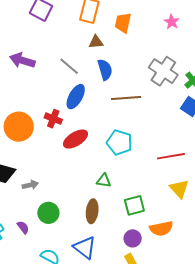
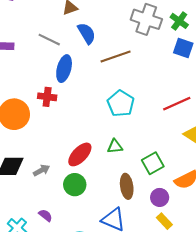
red ellipse: (75, 139) -> (80, 154), moved
cyan pentagon: (119, 142) -> (121, 103), turned 30
brown ellipse: (92, 211) -> (127, 186), moved
green circle: (48, 213) -> (75, 185), moved

